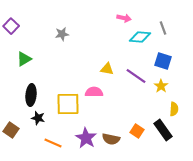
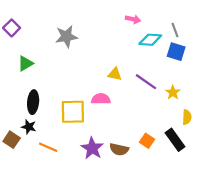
gray star: (62, 34) -> (66, 37), size x1.5
blue square: (163, 61) -> (176, 52), moved
black star: (38, 118) -> (29, 127), moved
orange line: (53, 143) -> (48, 147), moved

